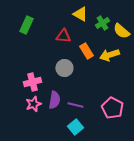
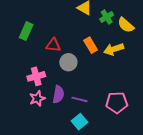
green rectangle: (26, 25) -> (26, 31), moved
red triangle: (63, 36) -> (53, 45), moved
pink pentagon: (112, 108) -> (117, 102), turned -30

